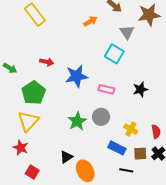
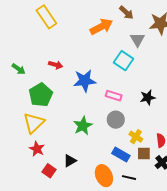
orange arrow: (90, 21) -> (101, 27), size x1.6
gray circle: (101, 117) -> (116, 120), moved
red star: (21, 148) -> (37, 149), moved
brown square: (140, 154) -> (144, 153), moved
orange ellipse: (85, 171) -> (104, 176), moved
red square: (32, 172) -> (49, 171), moved

